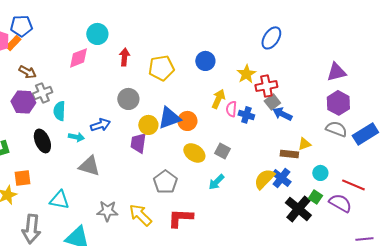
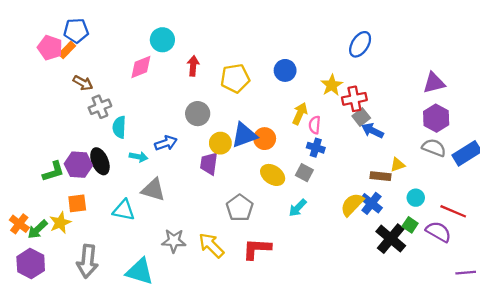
purple hexagon: (23, 102) -> (78, 165), moved
blue cross: (246, 115) -> (316, 148), moved
cyan triangle: (59, 200) -> (124, 210), moved

